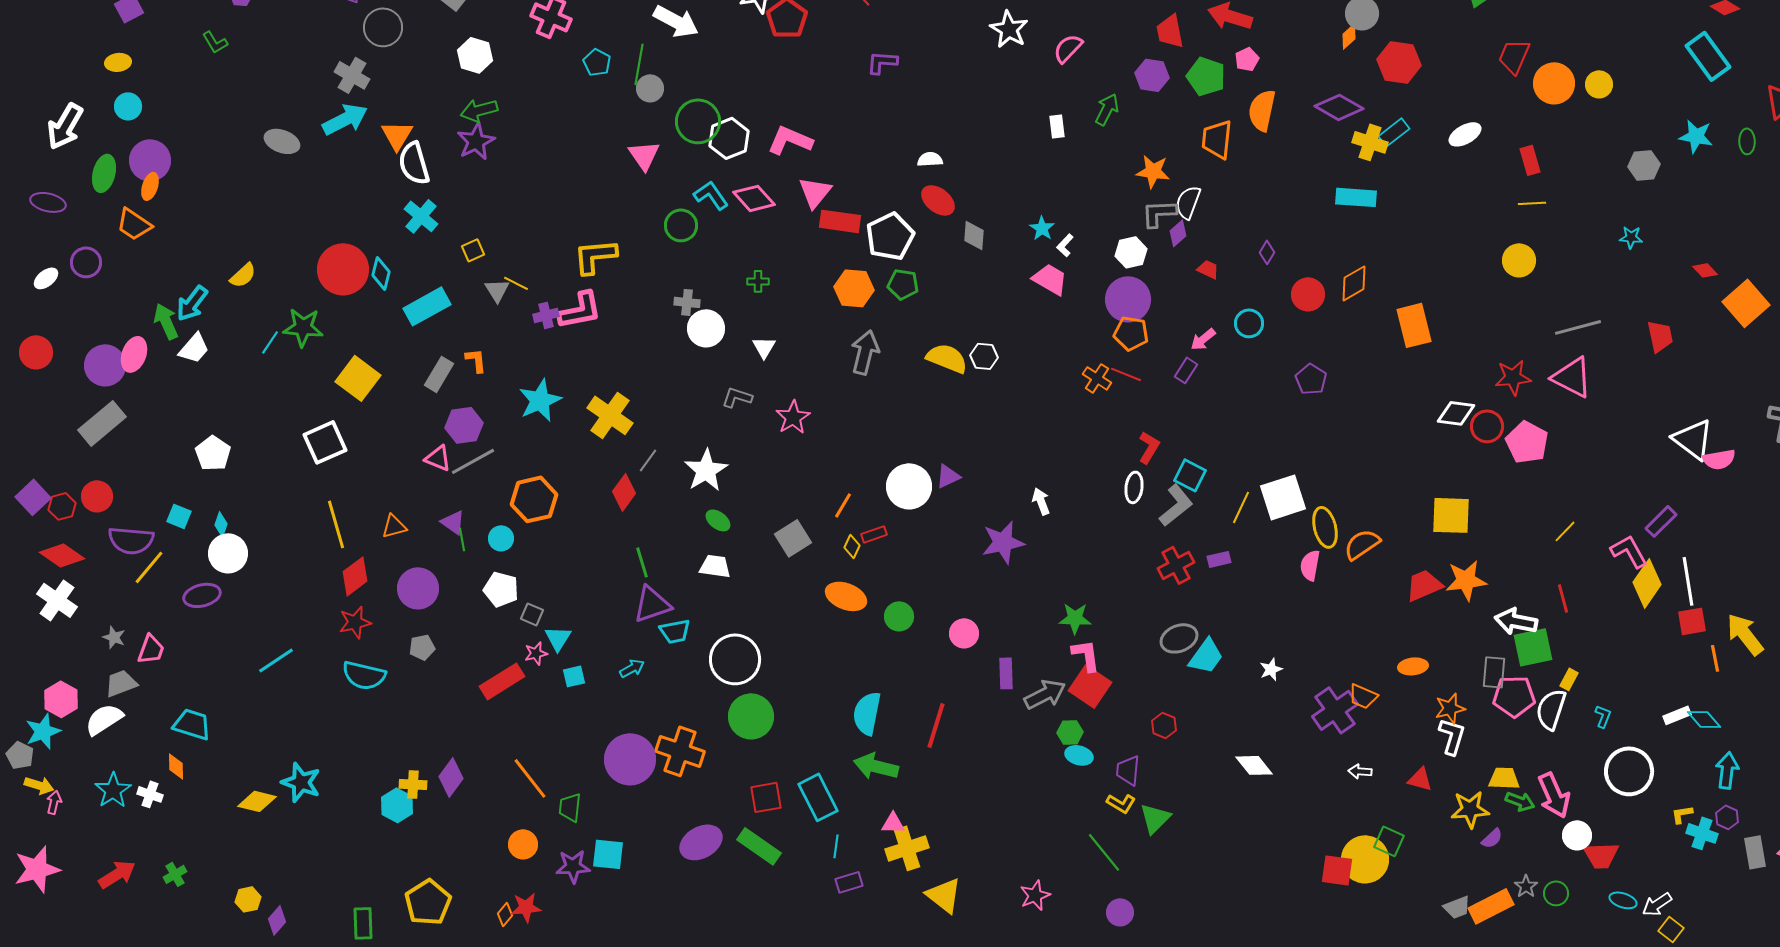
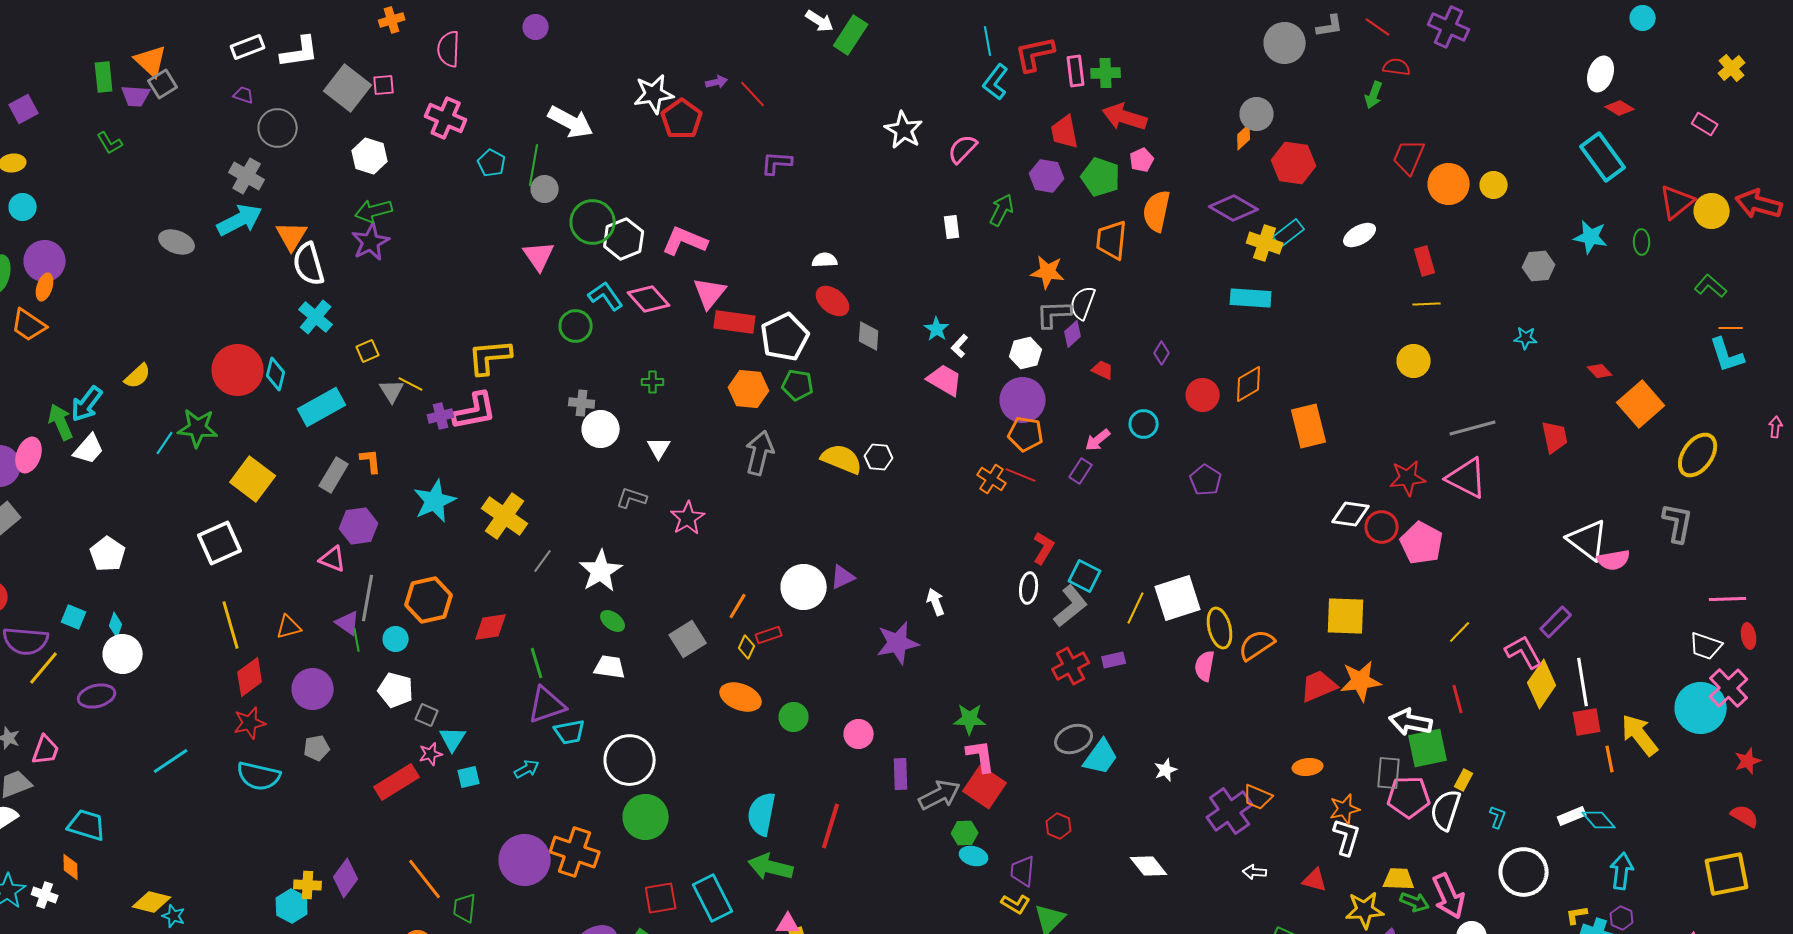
gray line: (473, 461) -> (368, 598), moved, turned -51
red diamond: (624, 492) -> (491, 627), moved, turned 45
cyan star: (301, 782) -> (174, 916), moved, size x0.6

